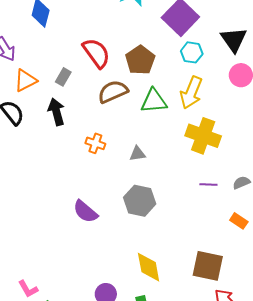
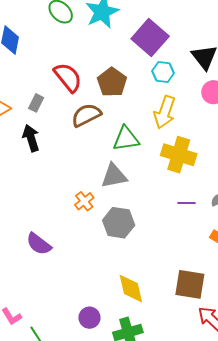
green triangle: (154, 101) -> (126, 139), moved
orange cross: (95, 143) -> (84, 201), moved, turned 36
gray triangle: (137, 154) -> (114, 176), size x1.6
purple semicircle: (85, 212) -> (39, 244), moved

